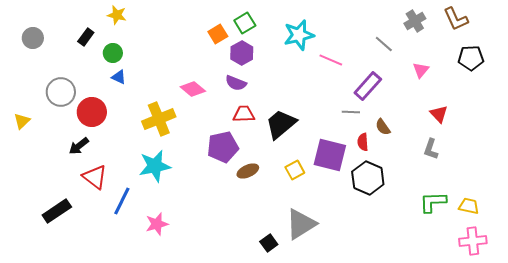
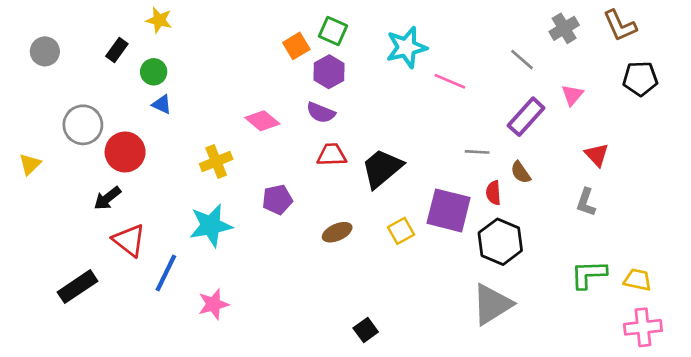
green square: (245, 23) -> (333, 31), turned -35
purple rectangle: (368, 86) -> (526, 117), moved
yellow cross: (159, 119) -> (216, 162), size x0.7
purple pentagon: (223, 147) -> (277, 200), moved, size x0.7
gray triangle: (301, 224) -> (492, 304), moved

